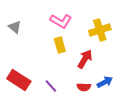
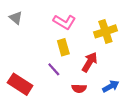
gray triangle: (15, 27) -> (16, 18), moved
purple line: (51, 86) -> (54, 69), moved
red semicircle: (84, 87) -> (79, 88), moved

